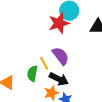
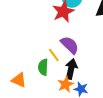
black arrow: (59, 79) -> (71, 69), turned -96

